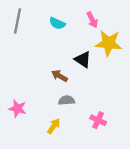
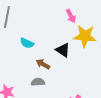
cyan semicircle: (57, 23) -> (27, 43), moved
gray semicircle: (67, 100) -> (38, 82), moved

